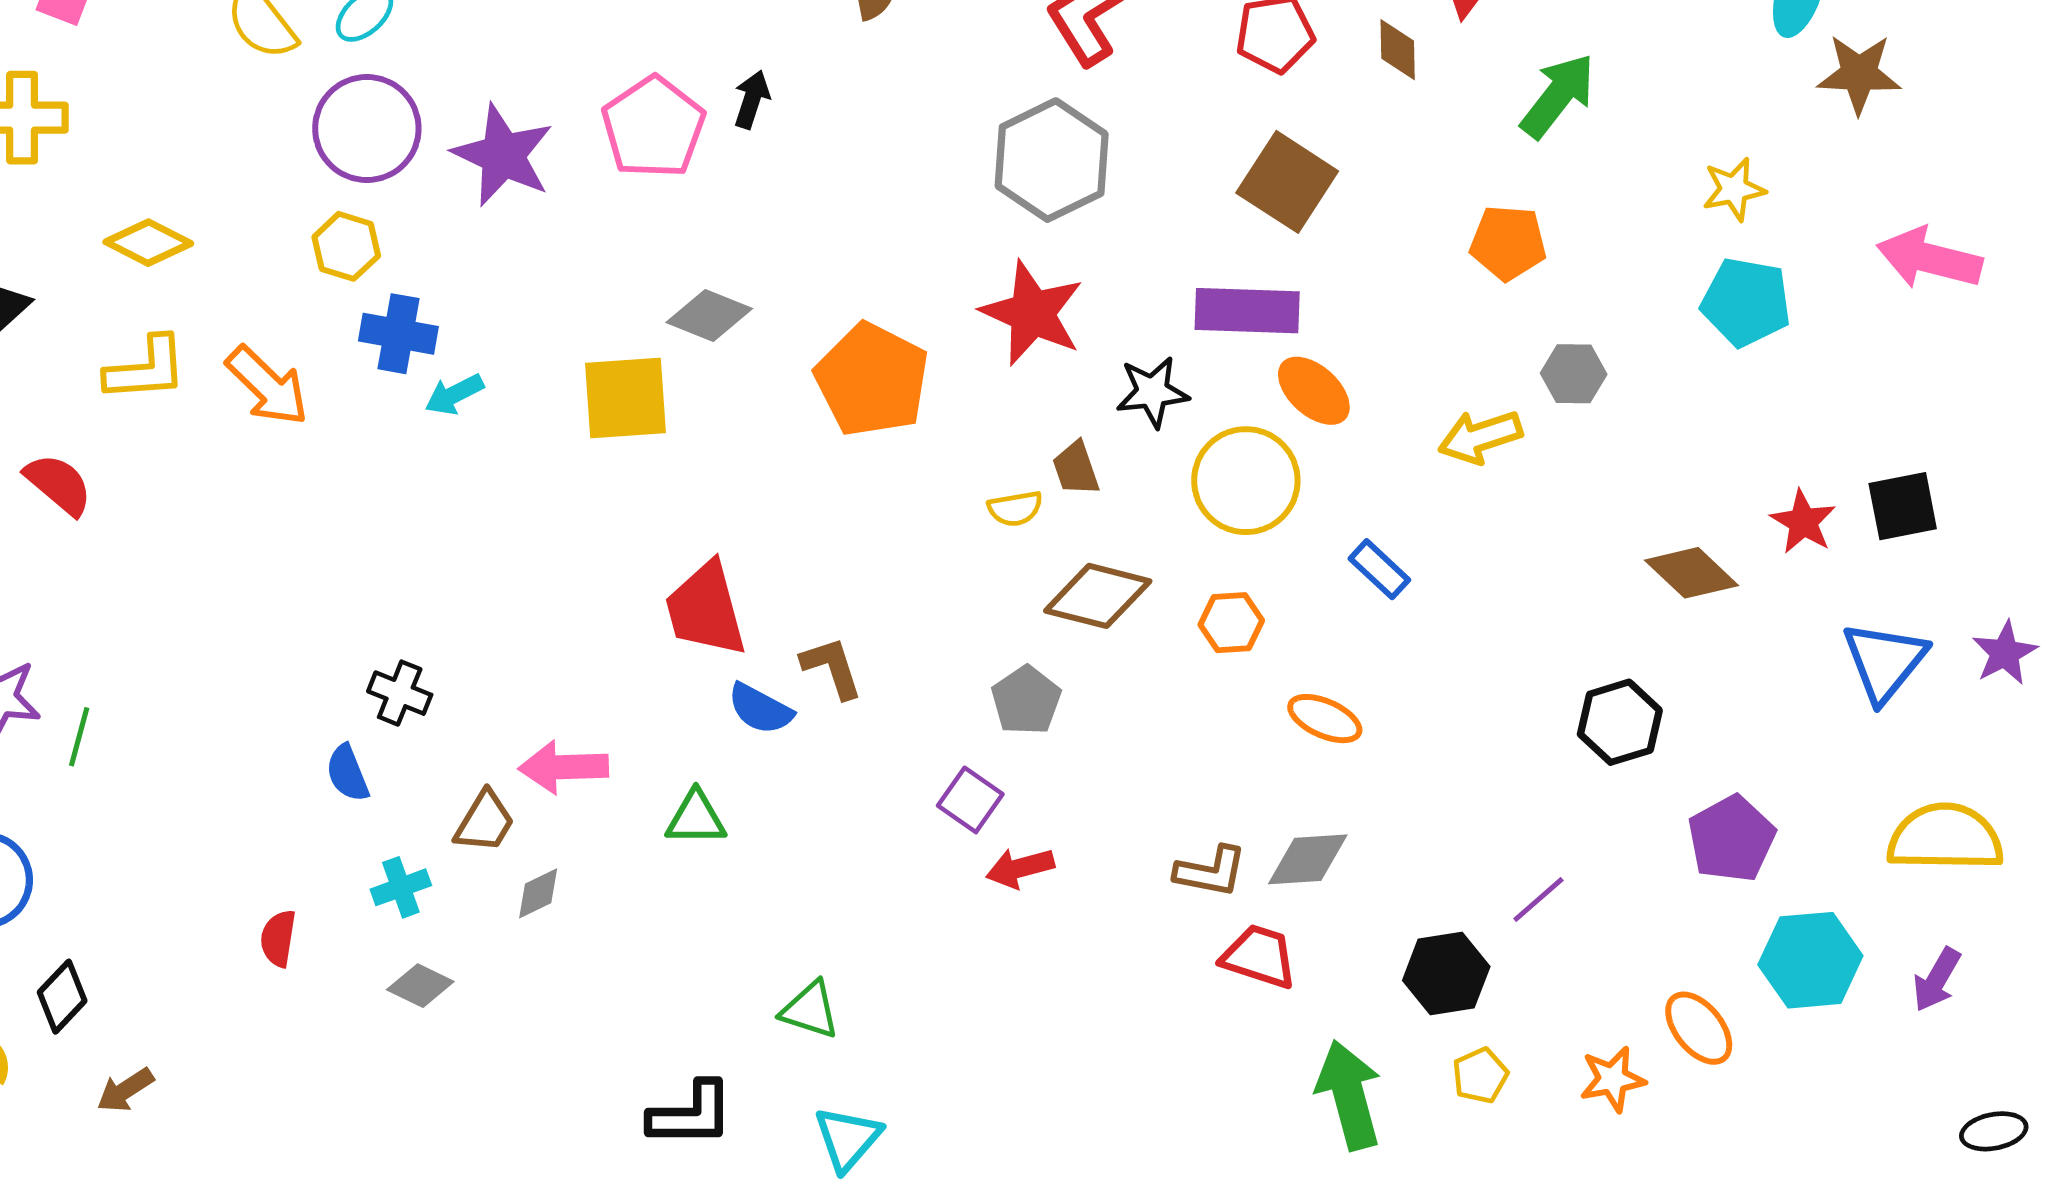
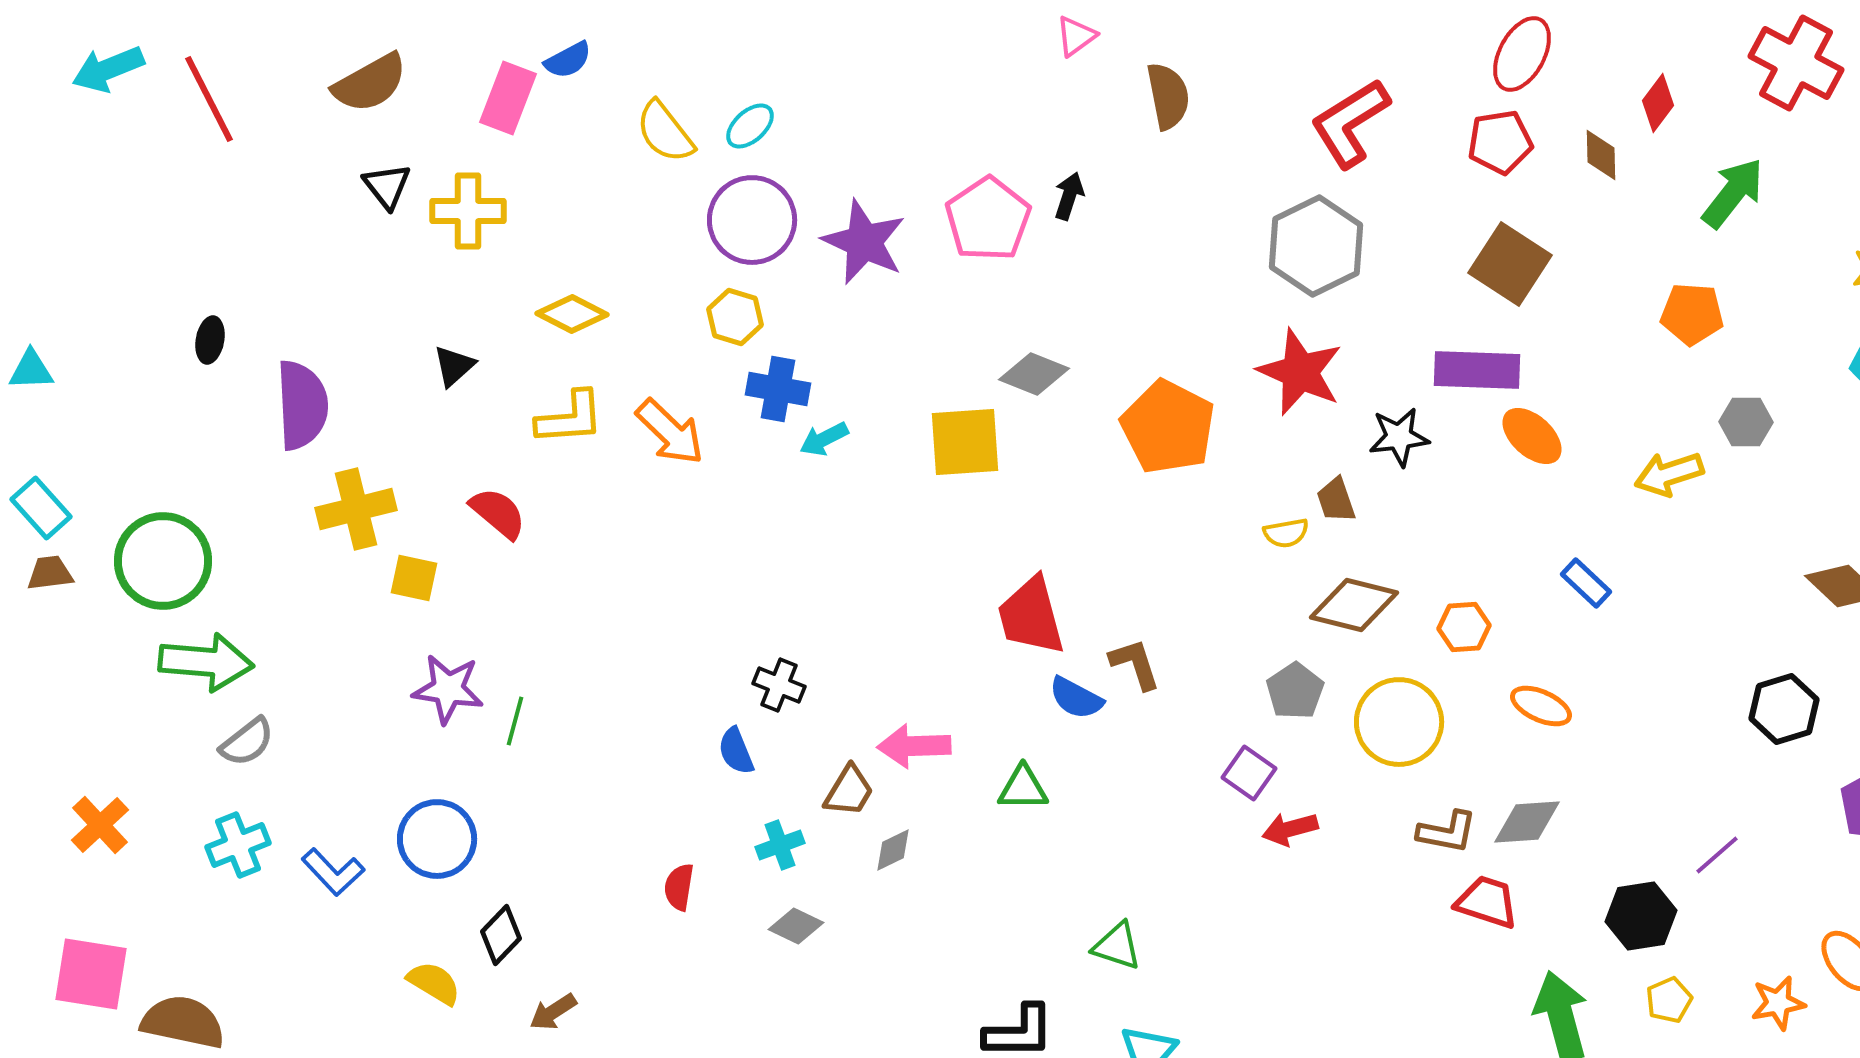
yellow circle: (1246, 481) -> (1399, 722), moved

